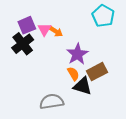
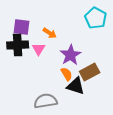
purple square: (27, 25) -> (22, 27), turned 30
pink triangle: (44, 29) -> (39, 49), moved
black cross: (23, 44) -> (18, 45), turned 35

